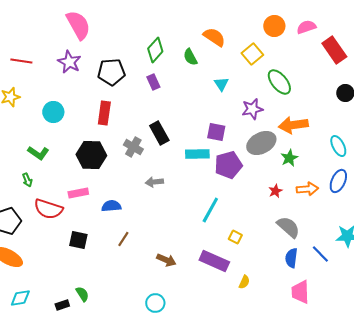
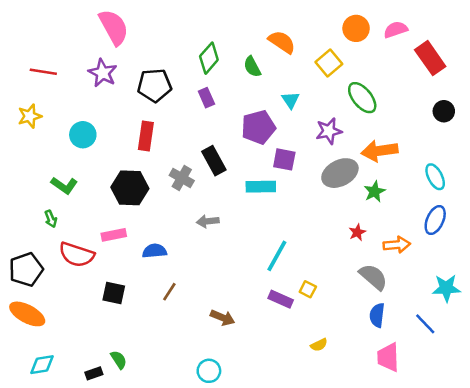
purple pentagon: (228, 165) -> (258, 127), moved
orange arrow: (307, 189) -> (397, 245), moved
blue line: (320, 254) -> (425, 324), moved
purple rectangle: (214, 261) -> (281, 299), moved, size x0.7
yellow semicircle: (244, 282) -> (319, 345), turned 40

